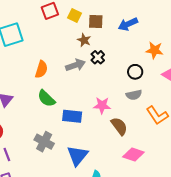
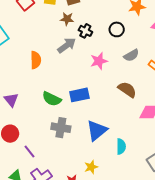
black circle: (135, 72) -> (117, 29), moved
green semicircle: (46, 98) -> (52, 99), moved
pink star: (102, 105) -> (99, 61), moved
blue triangle: (78, 156) -> (97, 130), turned 30

